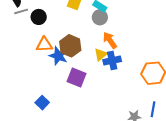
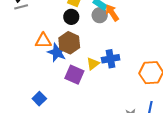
black circle: (39, 17) -> (71, 17), moved
orange arrow: (110, 40) -> (112, 13), moved
yellow triangle: (101, 55) -> (93, 64), moved

